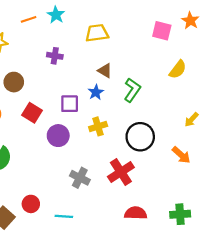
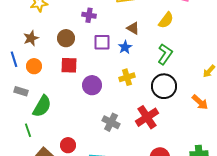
yellow semicircle: (178, 69) -> (166, 20), moved
brown circle: (14, 82) -> (66, 38), moved
green L-shape: (132, 90) -> (165, 54), moved
purple square: (70, 104) -> (102, 42), moved
red square: (32, 113) -> (69, 65), turned -30

